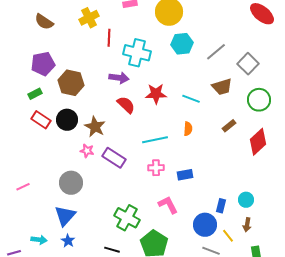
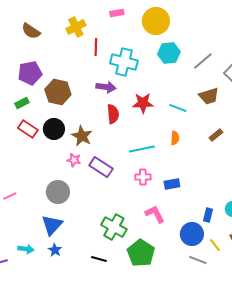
red semicircle: (126, 105) -> (113, 114), turned 42

